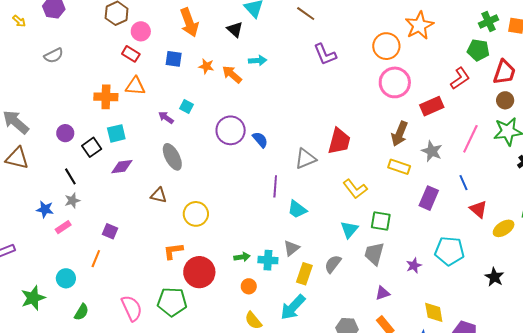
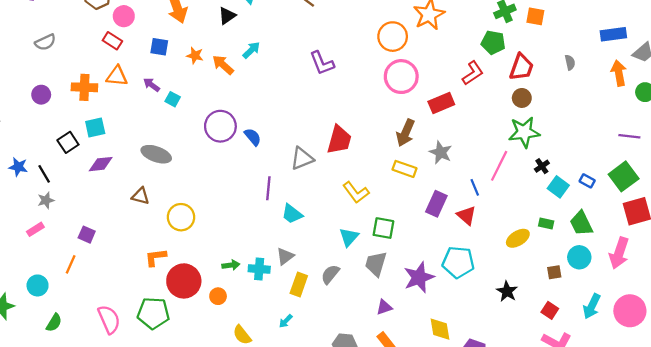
black triangle: (235, 29) -> (227, 16), turned 42
purple L-shape: (325, 54) -> (322, 63), moved
gray semicircle: (54, 56) -> (45, 42), moved
cyan arrow: (258, 60) -> (251, 50), turned -42
purple arrow: (166, 118) -> (152, 85), moved
purple circle: (65, 133) -> (41, 95), moved
pink line: (470, 139) -> (499, 166), moved
gray ellipse: (172, 157) -> (156, 154), turned -44
blue star: (45, 209) -> (18, 167), moved
red triangle: (478, 209) -> (467, 215), moved
purple star: (414, 265) -> (419, 277), size x1.8
orange circle: (249, 286) -> (218, 296), moved
cyan arrow: (293, 307) -> (286, 321), size x0.5

